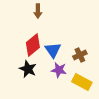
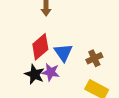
purple star: (59, 70) -> (51, 72), moved

